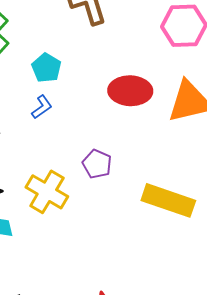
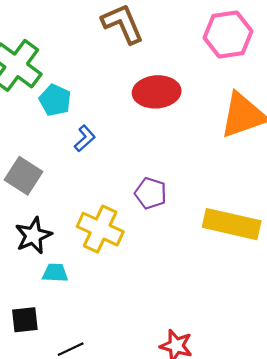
cyan pentagon: (46, 68) -> (55, 100), moved
red ellipse: (130, 91) -> (157, 92), moved

